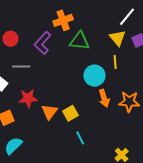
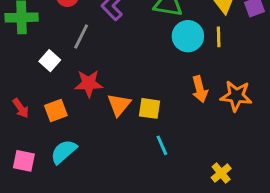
gray line: (21, 66) -> (81, 36), turned -66
cyan circle: (94, 76) -> (188, 36), moved
yellow square: (70, 113) -> (150, 108), turned 35

